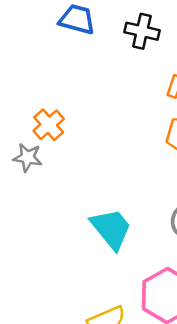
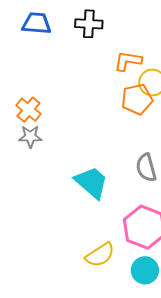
gray star: (28, 157) -> (30, 137), moved

